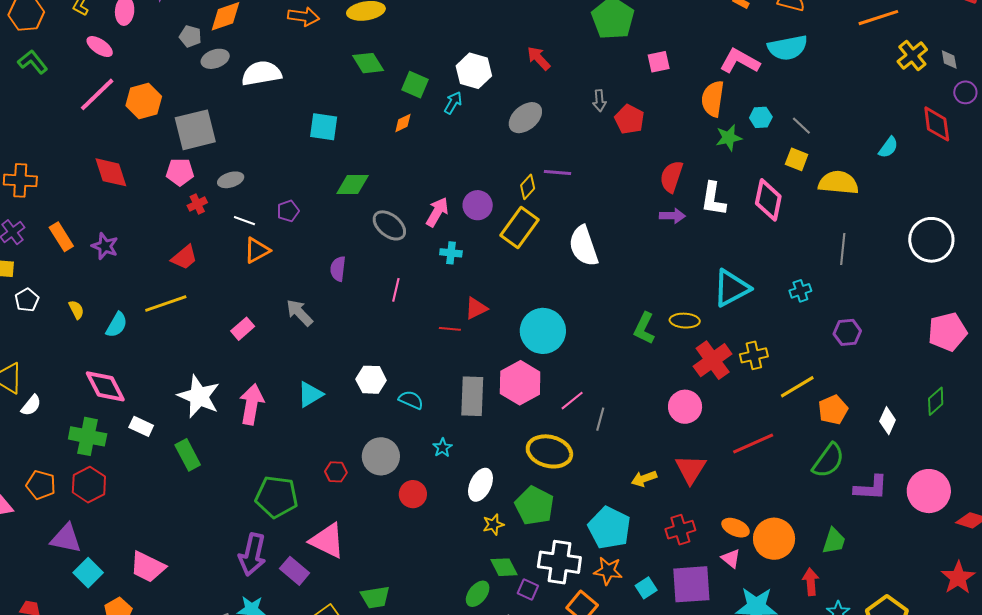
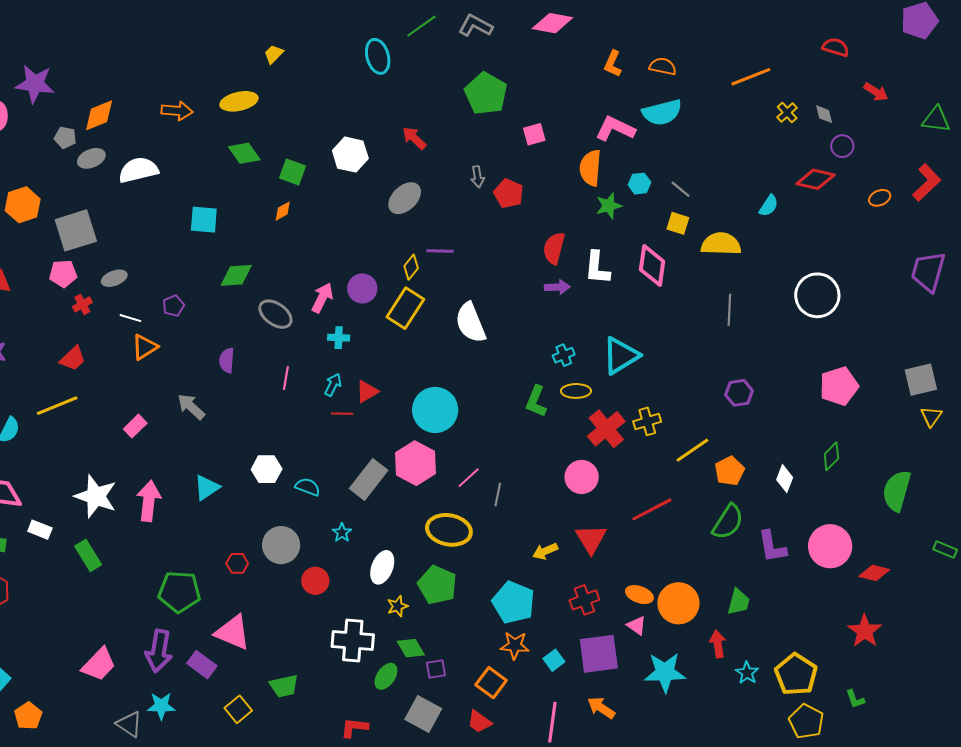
yellow cross: (912, 55) -> (787, 113), size x0.7
cyan arrow: (453, 103) -> (333, 385), moved
red diamond: (937, 124) -> (816, 179), turned -66
cyan cross: (800, 291) -> (564, 355), moved
gray rectangle: (472, 396) -> (369, 479), turned 39
purple L-shape: (871, 488) -> (772, 547), turned 81
white cross: (559, 562) -> (353, 641), moved
pink trapezoid: (148, 567) -> (99, 664), moved, turned -69
purple square: (528, 589) -> (436, 669), turned -30

